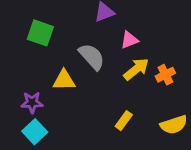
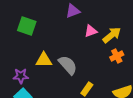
gray semicircle: (92, 57) -> (68, 65), moved
yellow arrow: (136, 69) -> (112, 35), moved

